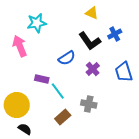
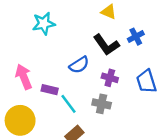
pink arrow: (20, 46) -> (24, 77), moved
purple cross: (93, 69) -> (110, 78), turned -32
gray cross: (89, 104) -> (102, 104), moved

